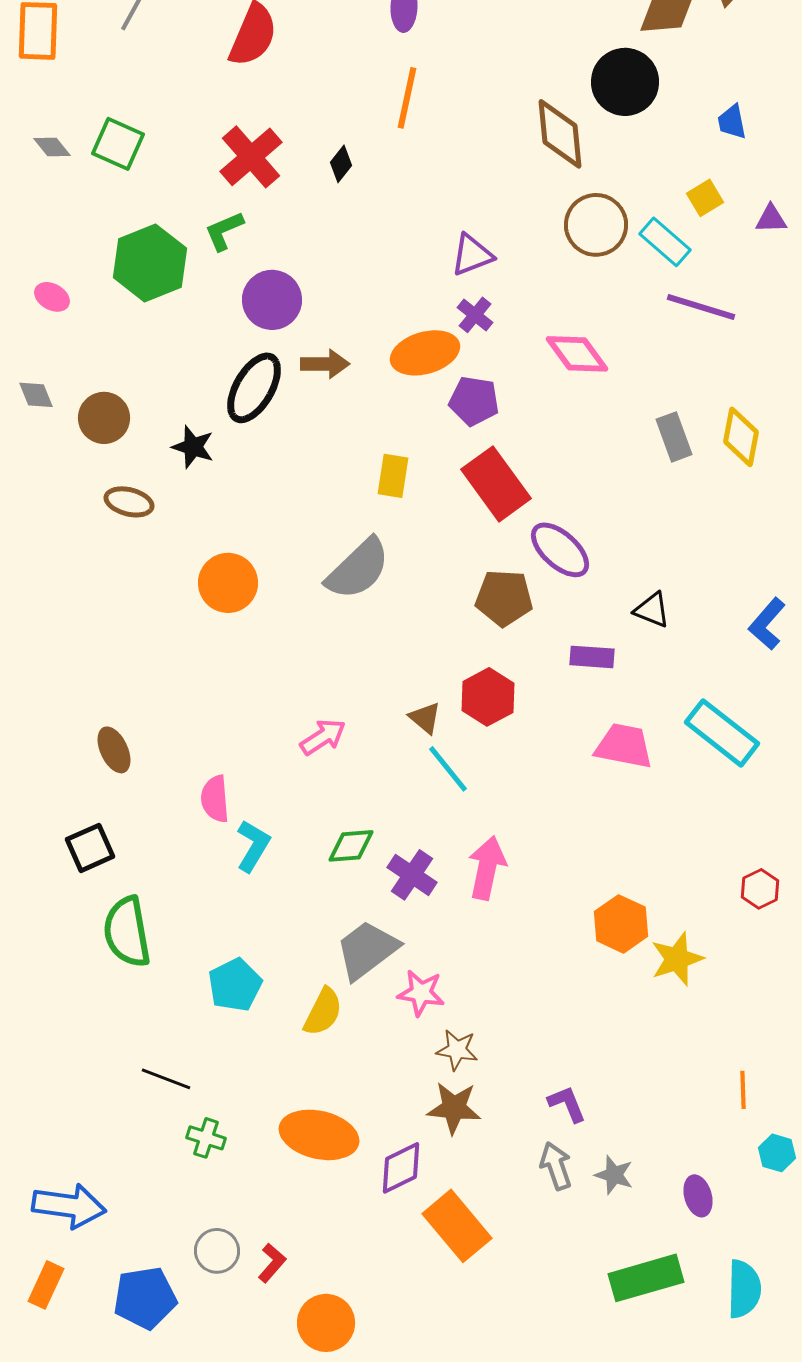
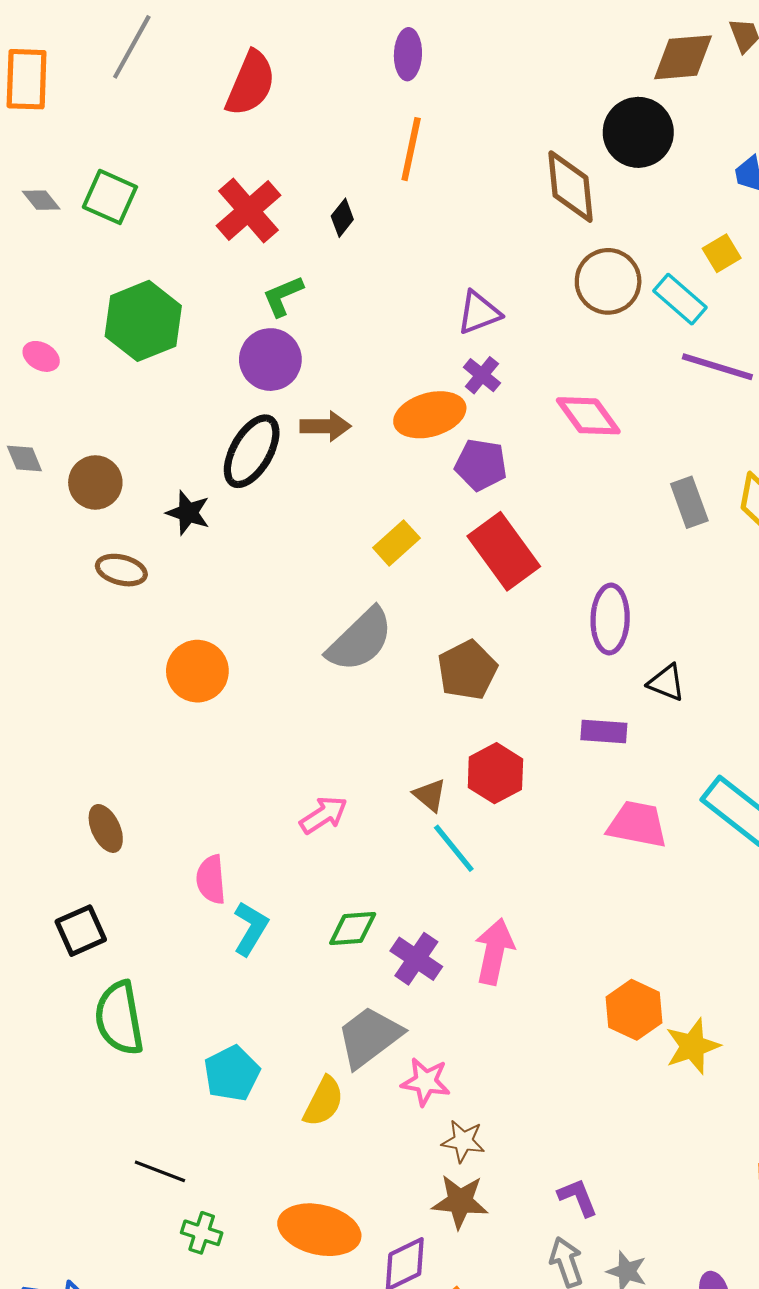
green L-shape: (224, 231) -> (283, 296), moved
yellow rectangle: (393, 476) -> (396, 543), turned 39
purple ellipse: (560, 550) -> (610, 619), moved, turned 50
orange circle: (228, 583) -> (197, 671), moved
brown pentagon: (504, 598) -> (467, 670), moved, turned -30

